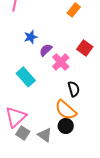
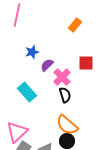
red square: (85, 48) -> (86, 63), turned -35
black semicircle: (74, 89) -> (65, 95), moved

